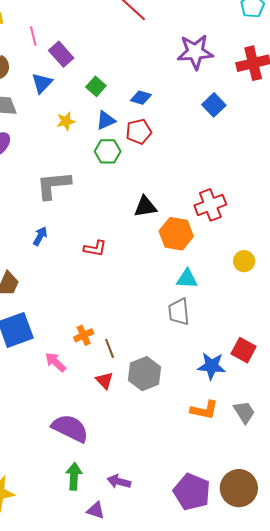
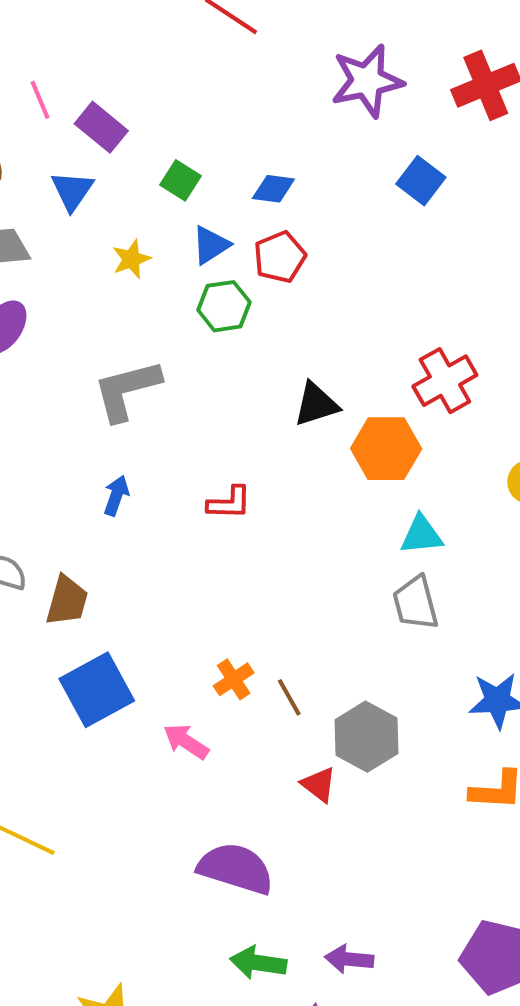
red triangle: (104, 380) -> (319, 785), moved
green arrow: (74, 476) -> (258, 963), turned -76

